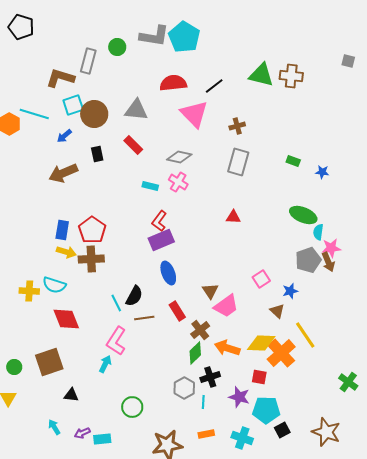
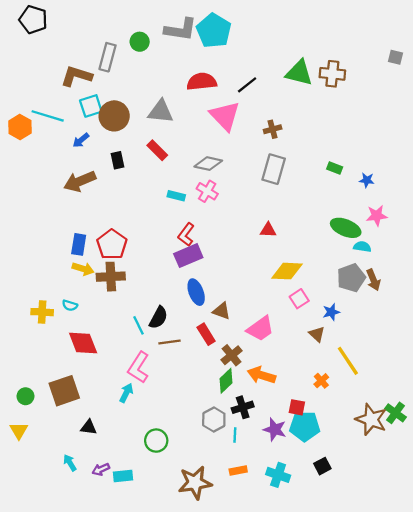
cyan semicircle: (318, 232) -> (362, 247), turned 91
pink star: (331, 248) -> (377, 216), moved
cyan semicircle: (54, 285) -> (70, 305), size x0.6
brown triangle: (210, 291) -> (222, 311), moved, turned -36
yellow diamond: (261, 343) -> (287, 271), moved
orange cross: (281, 353) -> (321, 381), size x0.5
cyan pentagon: (266, 410) -> (305, 426), moved
brown star: (326, 432) -> (371, 420), moved

